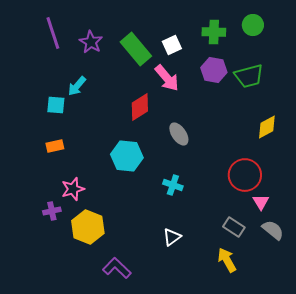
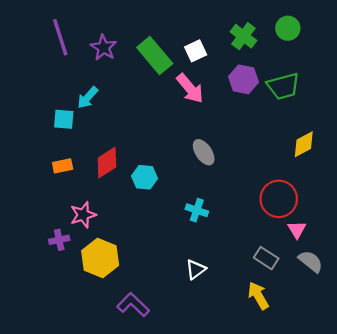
green cross: (214, 32) -> (243, 36), turned 35
red diamond: (140, 107) -> (107, 162), moved
cyan hexagon: (127, 156) -> (144, 177), size x0.7

